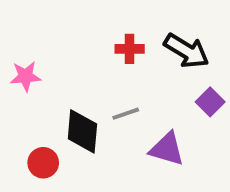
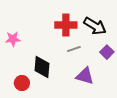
red cross: (130, 49) -> (66, 25), size x1.5
gray line: (126, 114) -> (74, 49), moved

